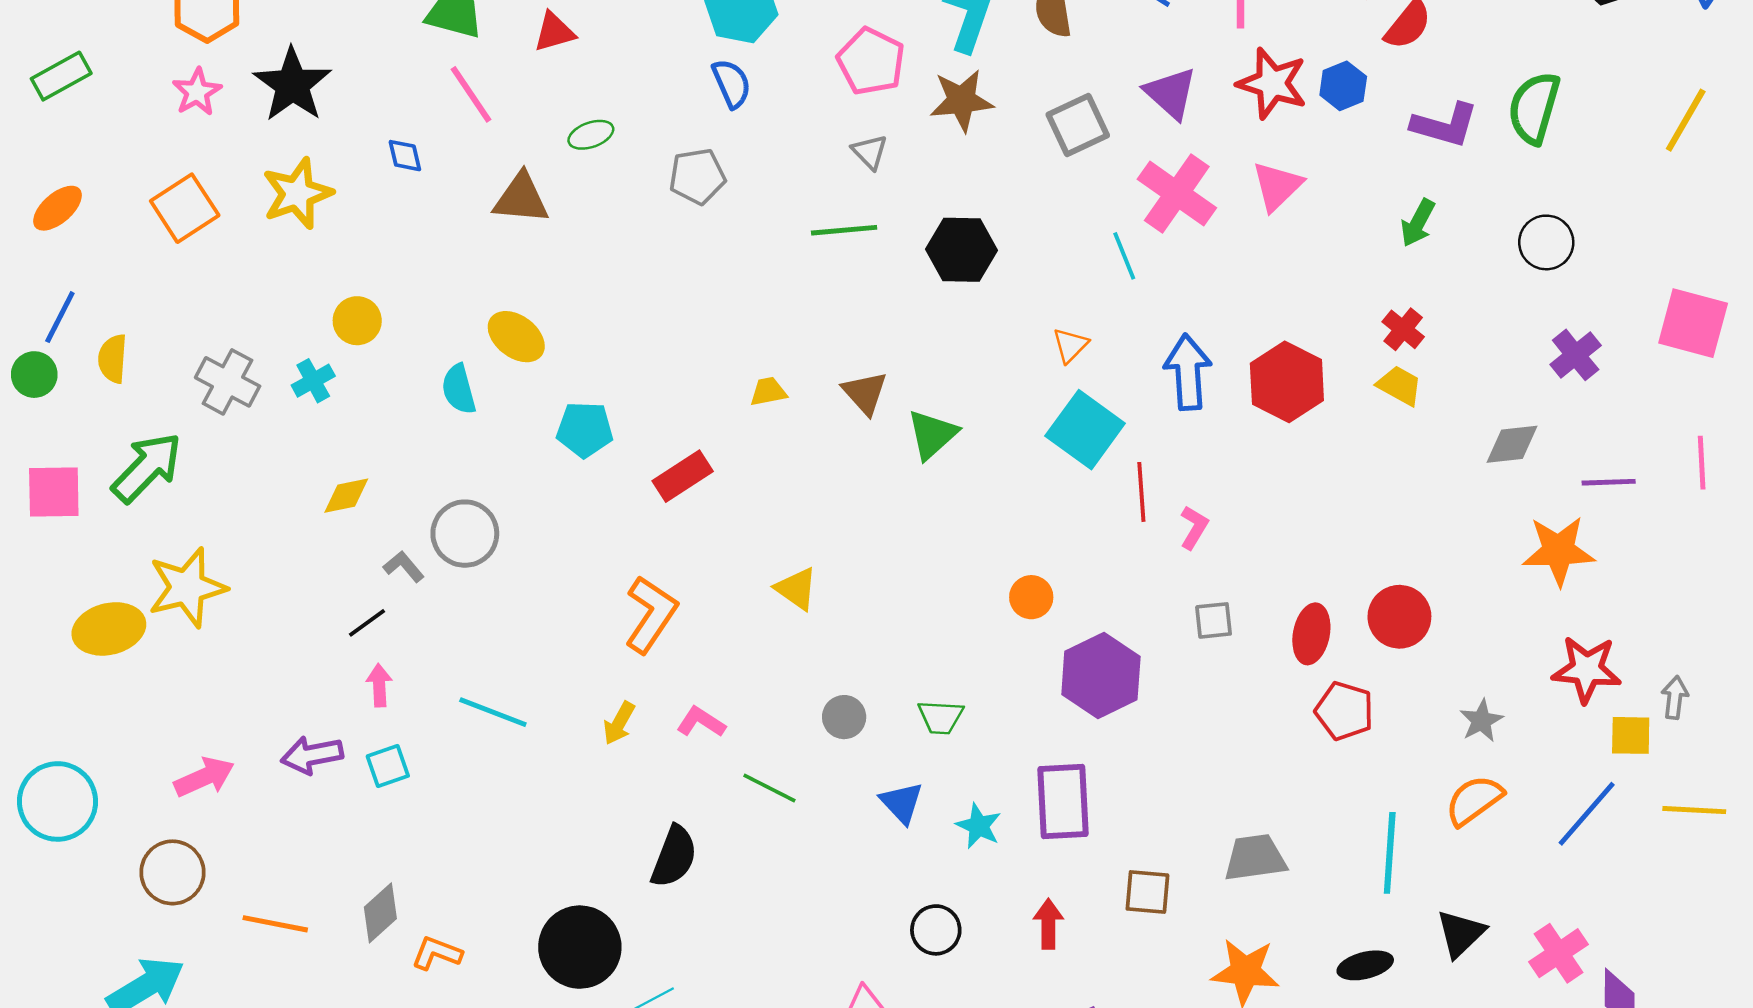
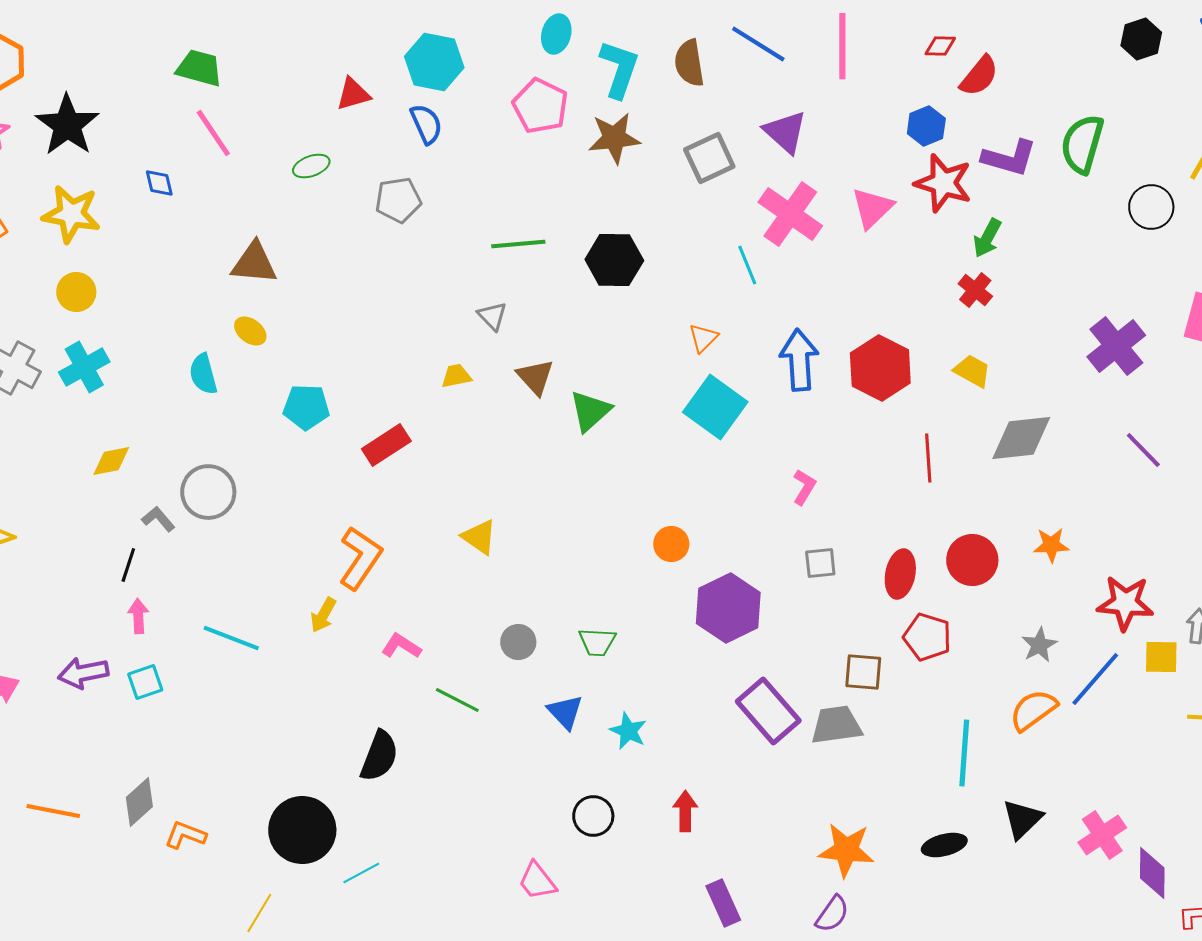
red triangle: (554, 32) -> (353, 94), moved
red star: (1272, 83) -> (943, 183), moved
gray triangle: (870, 152) -> (492, 316), moved
yellow star: (297, 193) -> (71, 214), turned 30
brown triangle: (521, 198) -> (254, 263), moved
black circle: (1546, 242) -> (1151, 207), moved
yellow circle: (357, 321) -> (76, 292), moved
red cross: (1403, 329) -> (975, 290), moved
yellow ellipse: (516, 337) -> (250, 331), size x0.7
purple cross: (1576, 355) -> (1116, 346), size x1.4
cyan cross: (313, 381) -> (84, 367), size x1.4
gray diamond: (1512, 444) -> (1021, 438), moved, size x1.4
purple line: (1609, 482) -> (1143, 450), turned 48
red line: (1141, 492) -> (928, 458), moved
orange star: (1558, 551) -> (1051, 545), moved, size x0.6
black line: (367, 623) -> (128, 565), turned -36
yellow arrow: (619, 723) -> (323, 615), moved
purple rectangle: (1063, 801) -> (768, 711), moved, turned -38
blue line: (1587, 814) -> (1095, 679), moved
gray trapezoid: (1255, 858) -> (836, 725), moved
brown square: (1147, 892) -> (863, 672), moved

